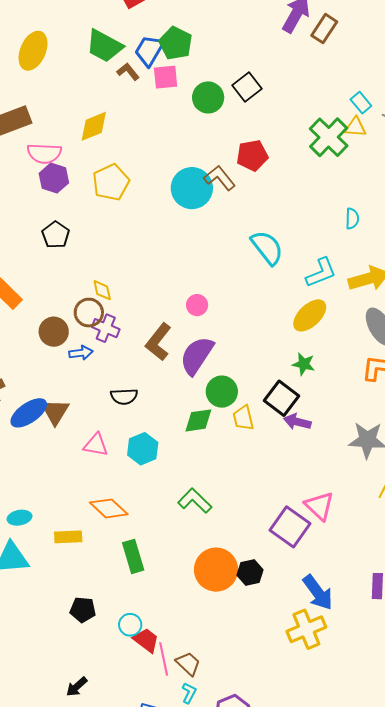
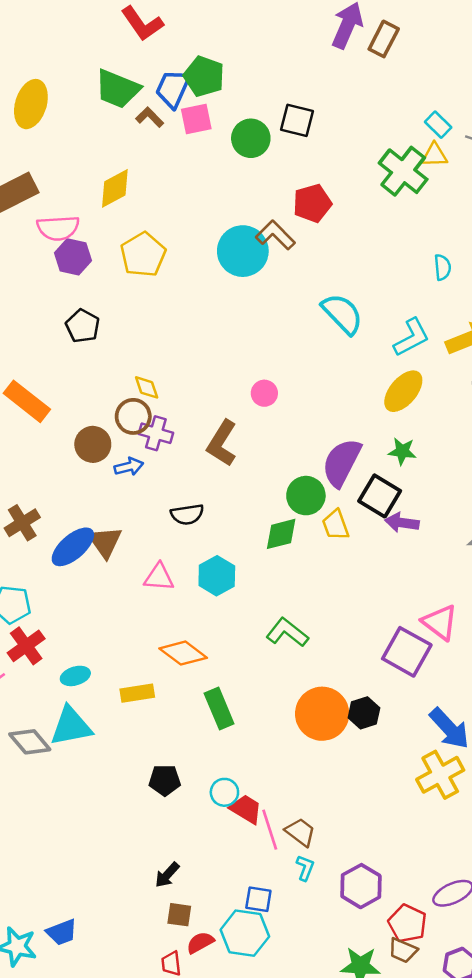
black square: (247, 87) -> (297, 120), turned -32
purple semicircle: (197, 356) -> (342, 463), moved

